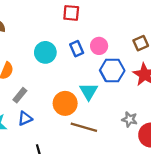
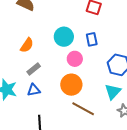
pink circle: (99, 46) -> (75, 59), moved
cyan triangle: (89, 91) -> (113, 92), moved

